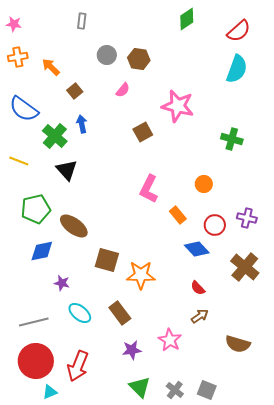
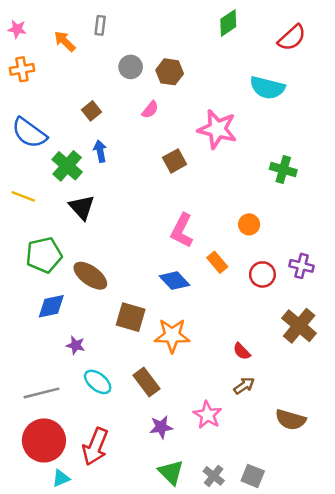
orange arrow: (51, 67) -> (65, 41), moved
cyan semicircle: (237, 69) -> (267, 88), moved, turned 84
blue diamond: (197, 249) -> (175, 281), moved

